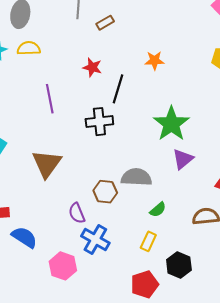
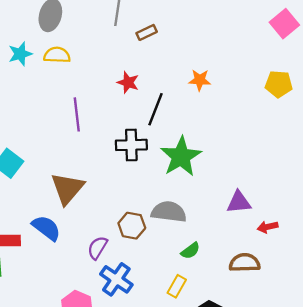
green star: (171, 124) -> (181, 157), moved
purple triangle: (183, 159) -> (239, 202), moved, turned 30
purple semicircle: (77, 213) -> (97, 248), turned 50
blue semicircle: (24, 237) -> (46, 228), moved

